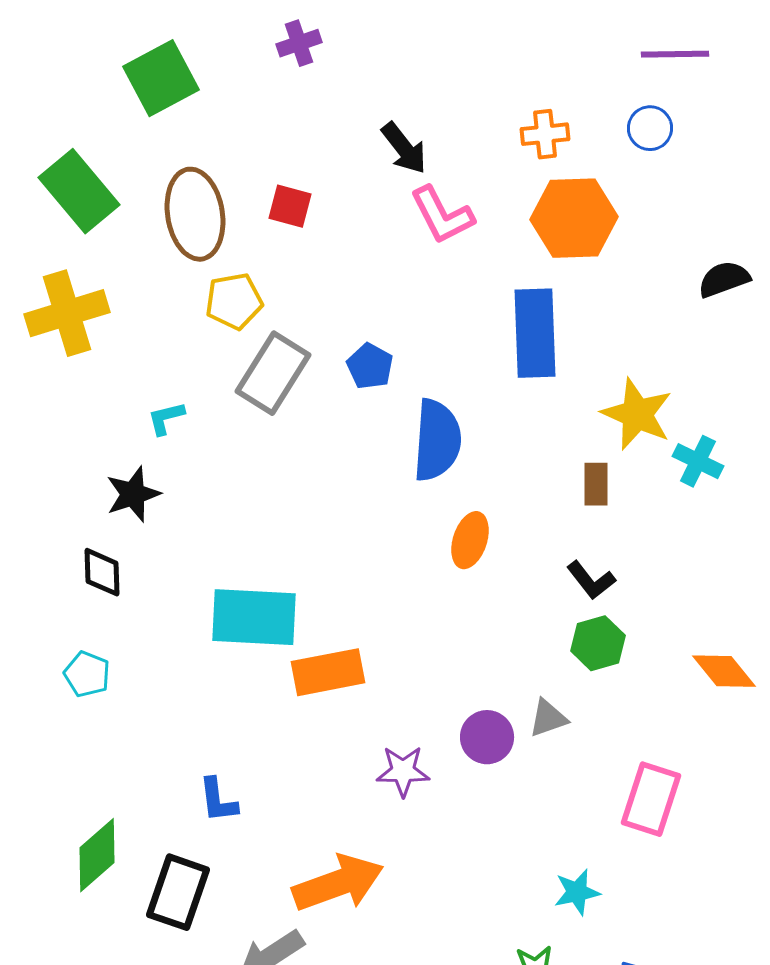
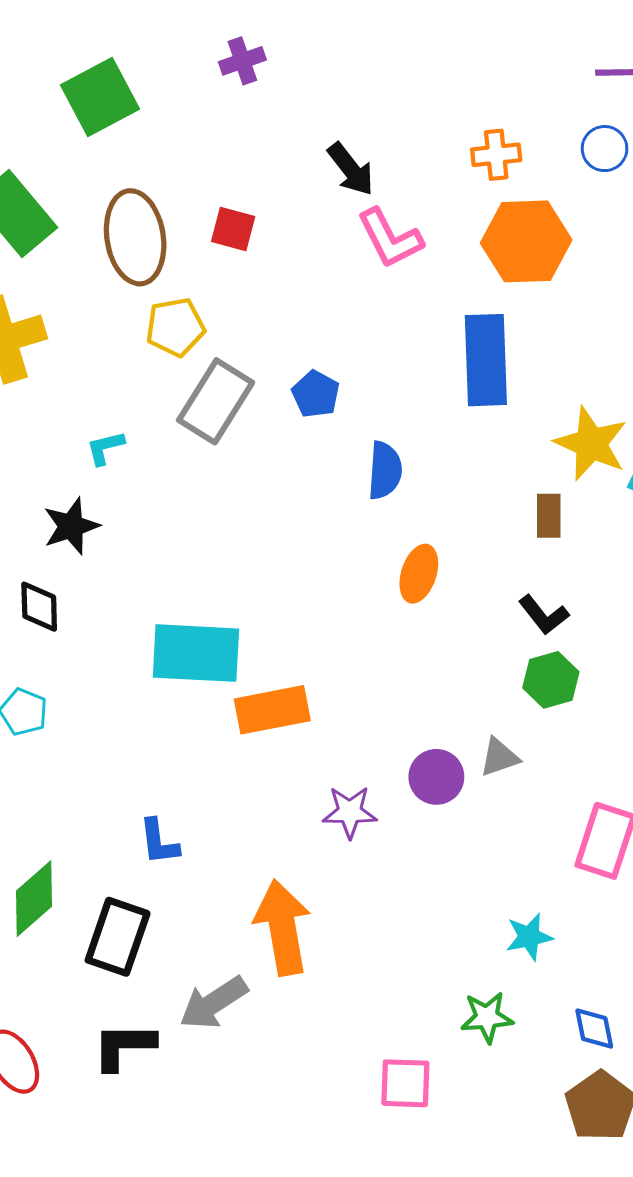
blue semicircle: (437, 440) -> (385, 470), size x0.7
orange arrow: (338, 883) -> (283, 927), turned -80

